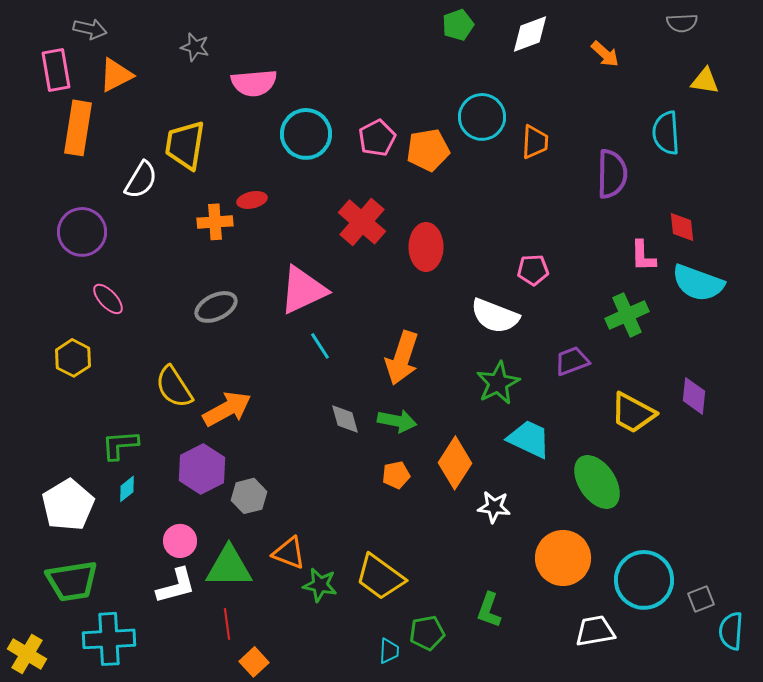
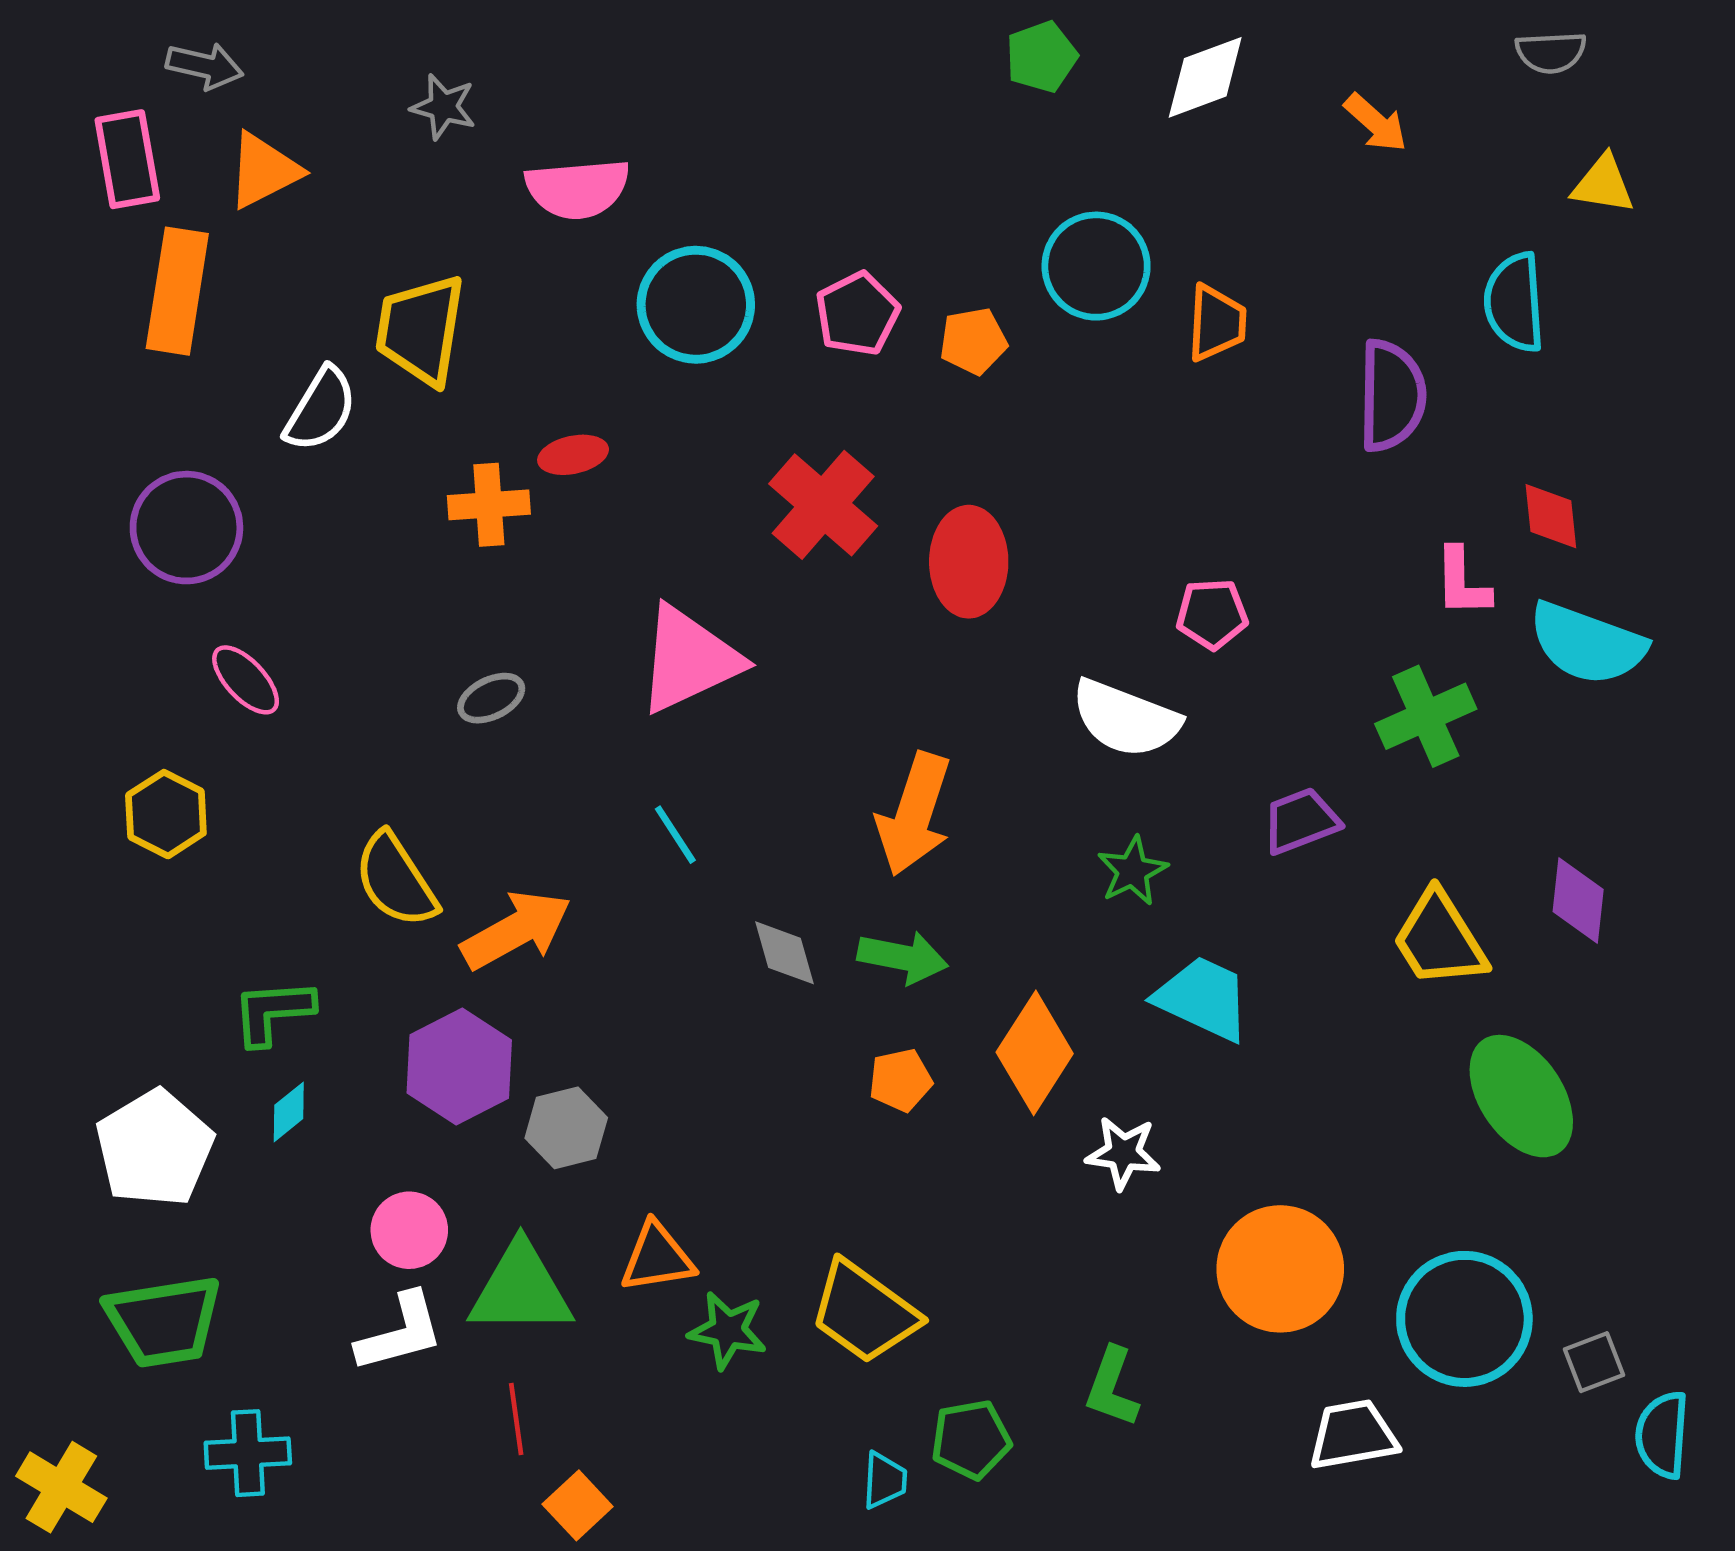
orange pentagon: (428, 150) -> (973, 341), size x0.7
gray ellipse: (216, 307) -> (491, 698), size x0.7
cyan line: (320, 346) -> (675, 835), moved
green star: (498, 383) -> (1132, 871), size x0.7
yellow trapezoid: (633, 413) -> (1439, 939), turned 30
green ellipse: (597, 482) -> (1521, 1096), moved
orange triangle: (289, 553) -> (657, 1258), turned -30
cyan cross: (109, 639) -> (248, 1453), size x0.7

